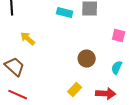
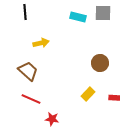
yellow arrow: (28, 39) -> (41, 43), turned 126

